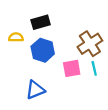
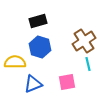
yellow semicircle: (16, 37) -> (15, 62), moved, size x1.5
pink square: (72, 68) -> (67, 82), moved

